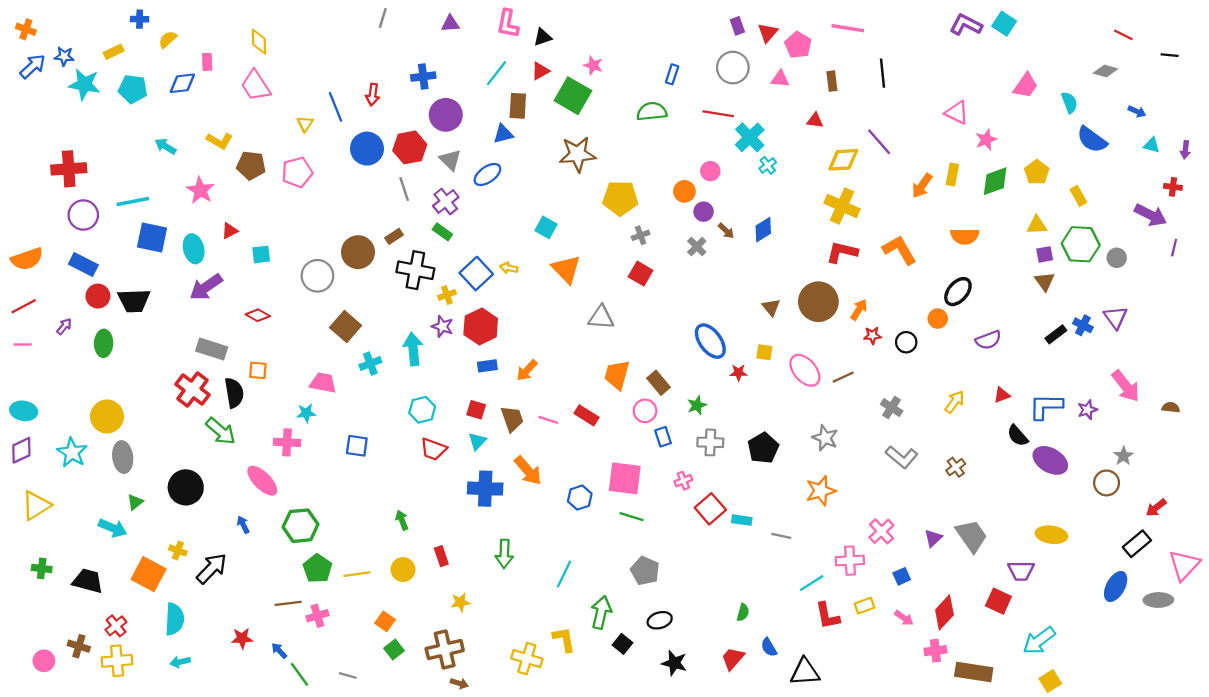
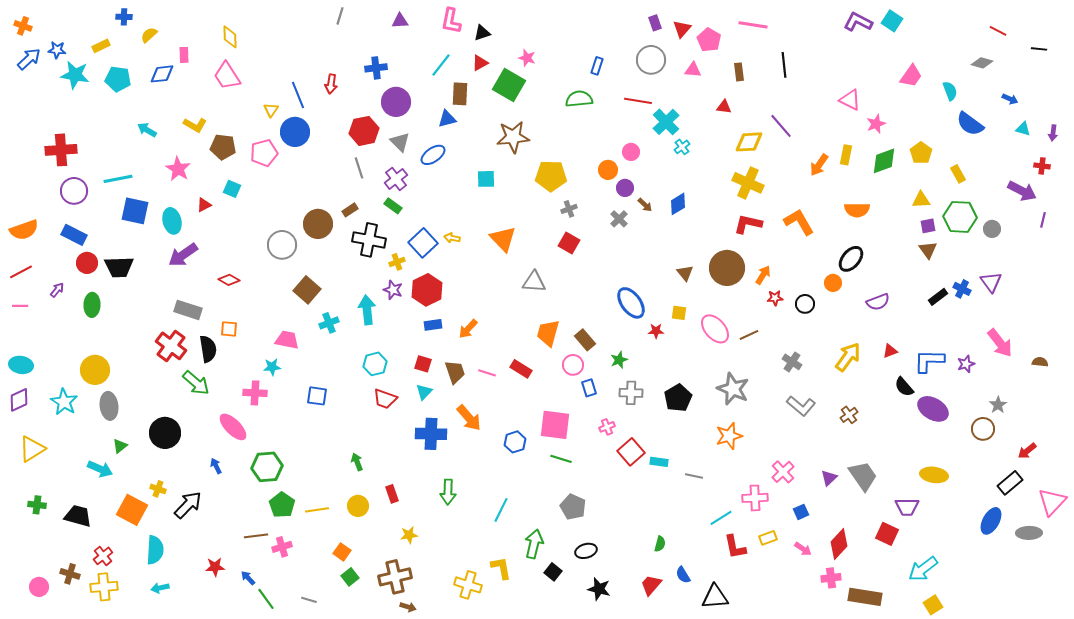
blue circle: (367, 149) -> (295, 132), moved
cyan square: (546, 227) -> (486, 179), moved, turned -30
cyan square: (261, 254) -> (232, 189), moved, turned 30
yellow arrow: (955, 402) -> (848, 357), size x1.4
gray star: (825, 438) -> (733, 389), size x1.4

